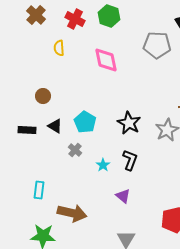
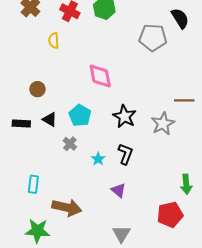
pink diamond: (106, 60) -> (100, 76), moved

